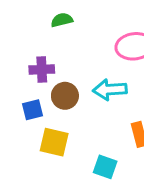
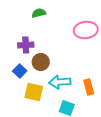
cyan arrow: (110, 90) -> (60, 82), moved
blue square: (32, 110) -> (20, 71), turned -32

